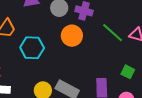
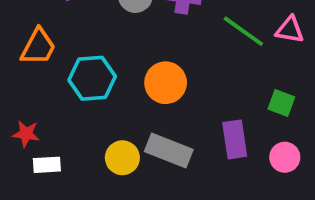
orange circle: (72, 36) -> (166, 83), moved

